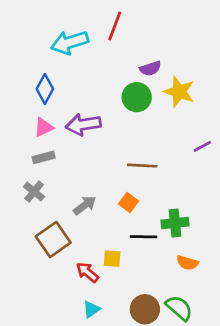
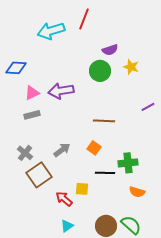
blue diamond: (45, 89) -> (16, 68), moved, turned 65
yellow star: (179, 92) -> (131, 67), size x0.7
gray cross: (34, 192) -> (25, 153), moved

